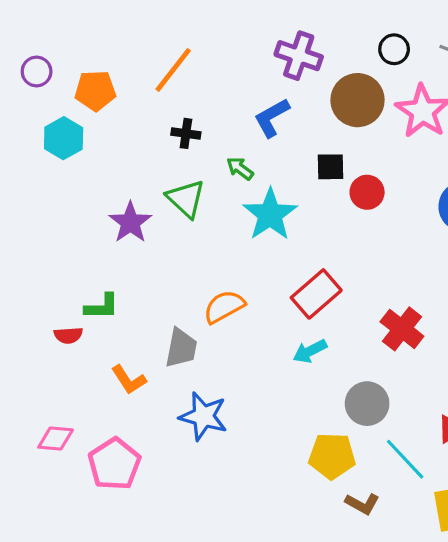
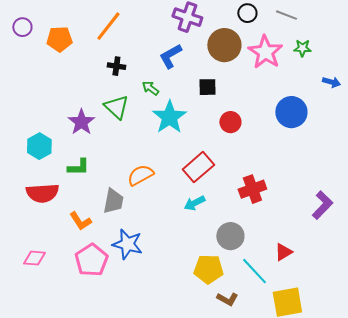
cyan hexagon: (64, 138) -> (39, 146), moved
red circle: (367, 192) -> (230, 122), moved
green L-shape: (102, 307) -> (78, 167), moved
red cross: (402, 329) -> (252, 189), turned 32
red semicircle: (68, 335) -> (42, 193), size x1.8
pink pentagon: (114, 464) -> (91, 260), moved

